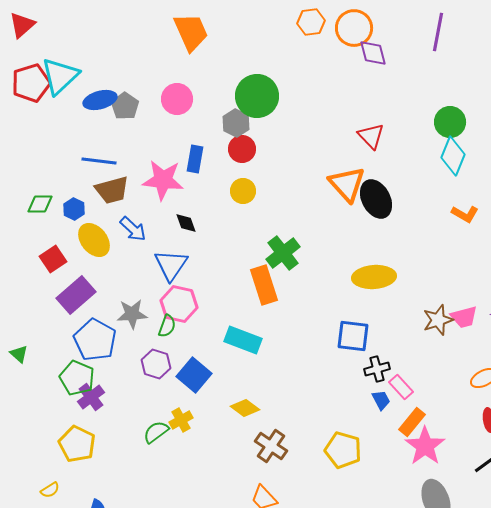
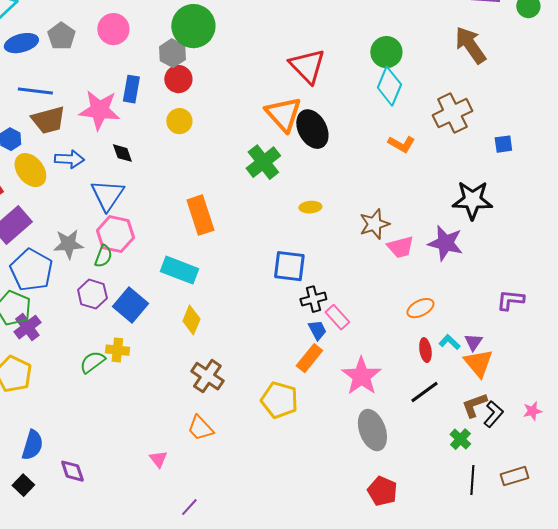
blue ellipse: (100, 100) -> (21, 43), moved
red triangle: (371, 136) -> (307, 66), size x1.4
blue arrow: (133, 229) -> (69, 159), turned -40
green cross: (283, 253) -> (263, 162), moved
yellow ellipse: (374, 277) -> (310, 207), size x0.5
brown star: (438, 320) -> (374, 224), moved
yellow diamond: (245, 408) -> (191, 320), moved, turned 76
yellow cross: (181, 420) -> (117, 350), turned 35
orange rectangle: (412, 422) -> (309, 358), moved
yellow pentagon: (343, 450) -> (279, 400), moved

